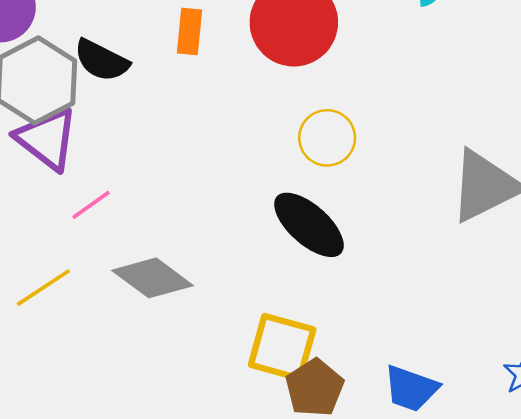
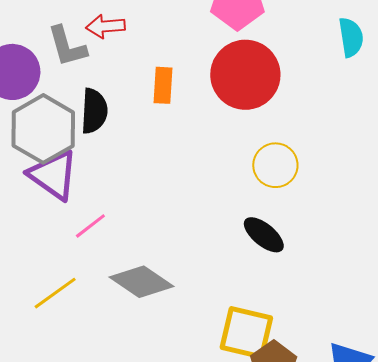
black semicircle: (102, 60) -> (94, 111), turned -111
black ellipse: (309, 225) -> (264, 235), size x0.7

